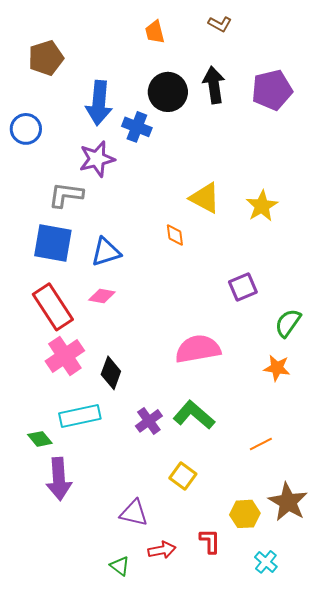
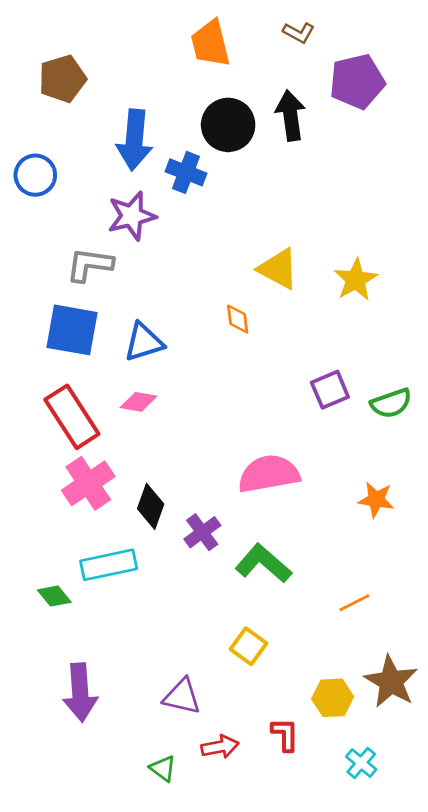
orange trapezoid: (155, 32) -> (210, 43), size x1.5
purple pentagon: (272, 90) -> (357, 81), moved
green semicircle: (288, 323) -> (391, 403), moved, turned -144
purple cross: (149, 421) -> (202, 532), moved
purple arrow: (59, 479) -> (80, 692), moved

